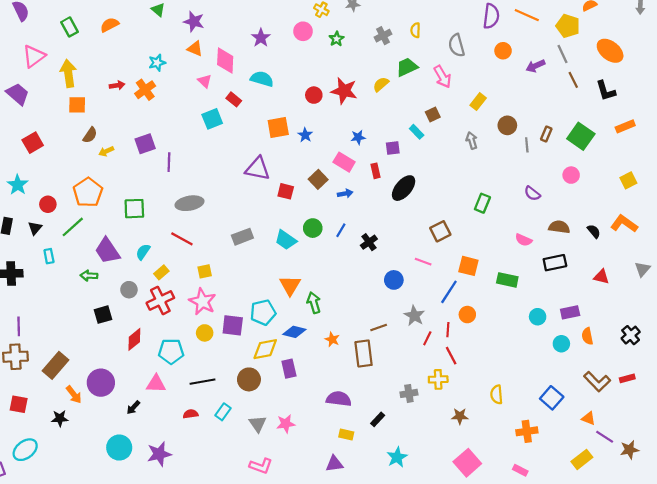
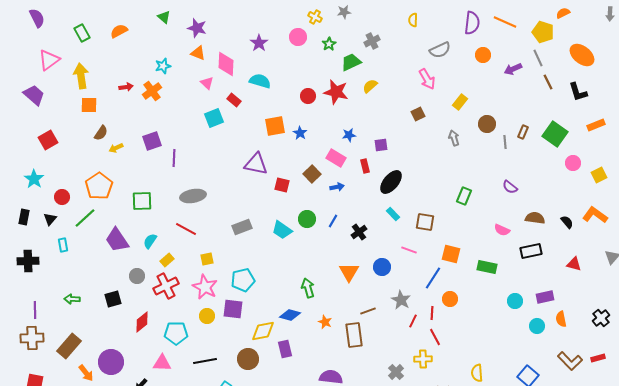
yellow semicircle: (415, 30) -> (413, 20), moved
gray semicircle: (457, 45) -> (440, 50), turned -100
green trapezoid: (407, 67) -> (351, 62), moved
cyan rectangle: (417, 132) -> (393, 214), moved
pink circle: (571, 175) -> (573, 163), moved
brown square: (440, 231) -> (425, 222), turned 36
green arrow: (89, 276) -> (72, 299), moved
orange triangle: (290, 285) -> (349, 272), moved
cyan pentagon: (263, 312) -> (243, 280), moved
gray cross: (409, 393) -> (396, 372), turned -35

